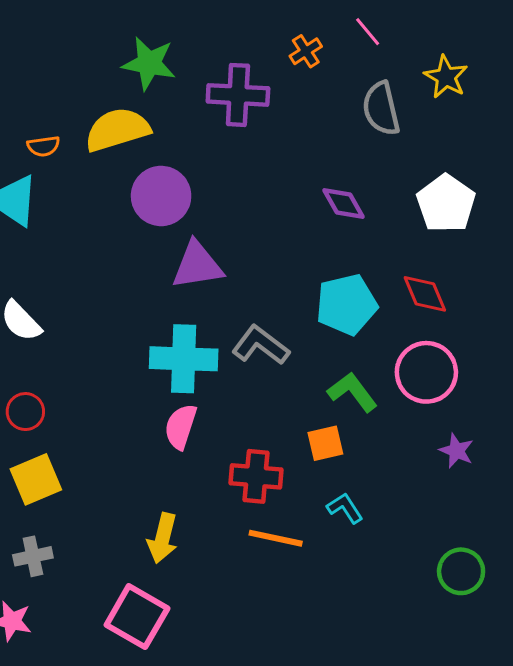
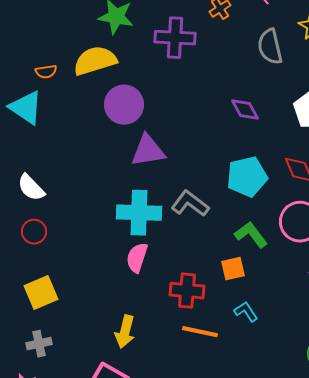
red circle: (25, 412) -> (34, 232), moved

